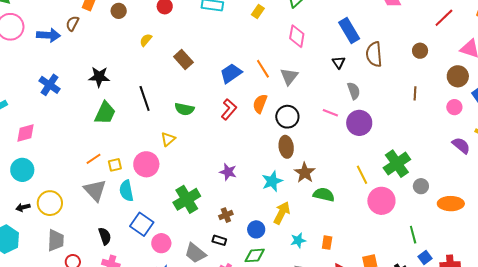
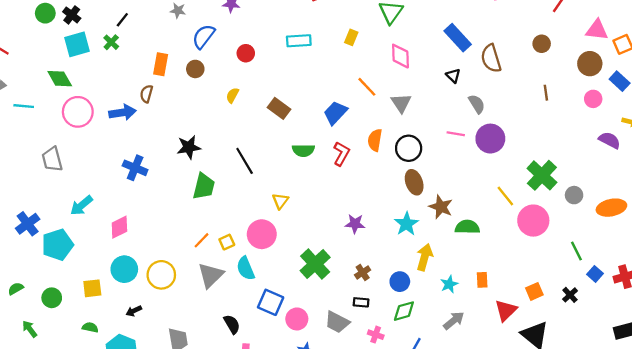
orange line: (263, 69) -> (367, 87), moved
green semicircle: (184, 109) -> (303, 150), moved
gray triangle: (95, 190) -> (211, 275), turned 40
yellow circle: (50, 203) -> (161, 275), moved

